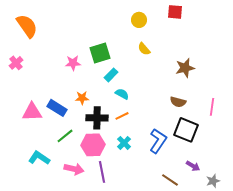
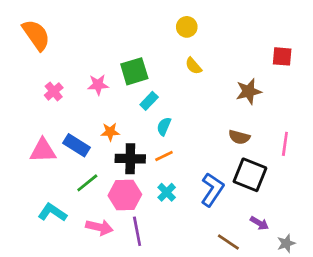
red square: (175, 12) -> (282, 56), moved
pink cross: (16, 63) -> (54, 91), moved
cyan semicircle: (122, 94) -> (164, 126), turned -96

